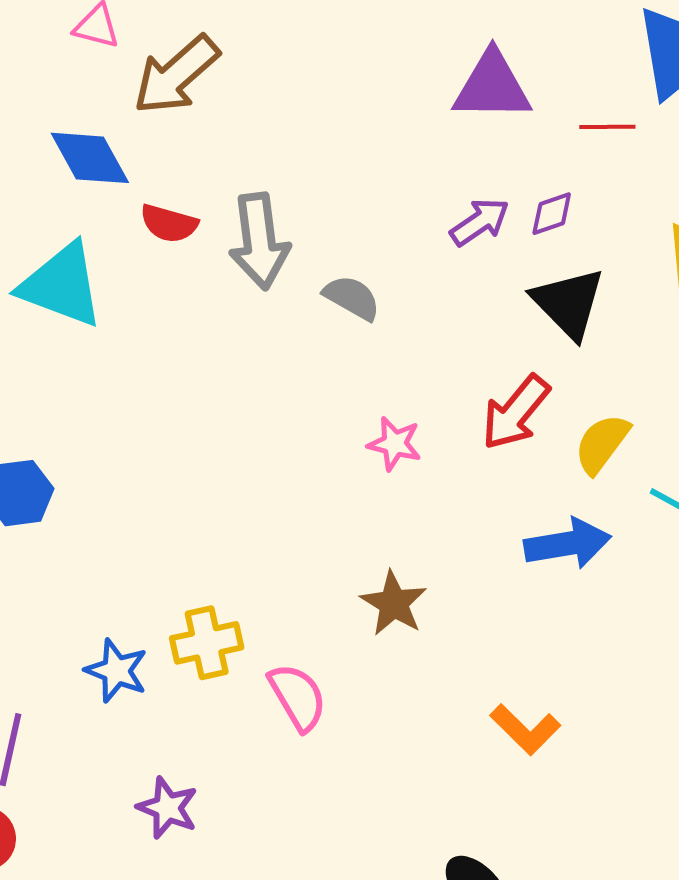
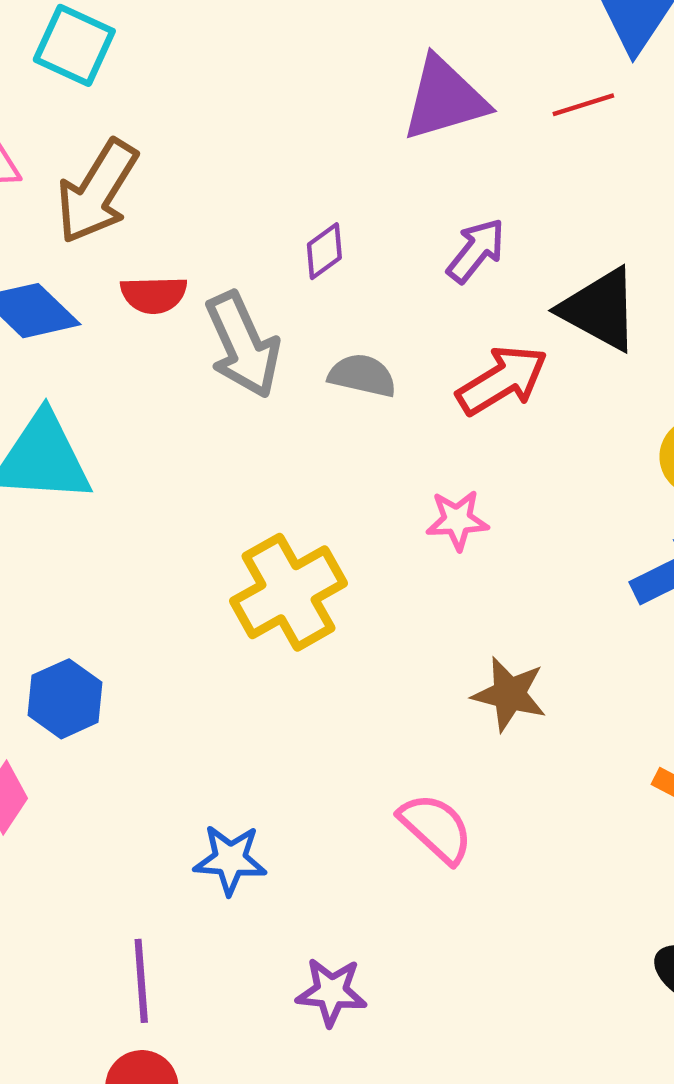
purple diamond: (552, 214) -> (324, 251), moved
red semicircle: (169, 223) -> (154, 295), moved
red arrow: (516, 412) -> (502, 380), moved, turned -144
yellow cross: (207, 643) -> (288, 592), moved, size x1.4

